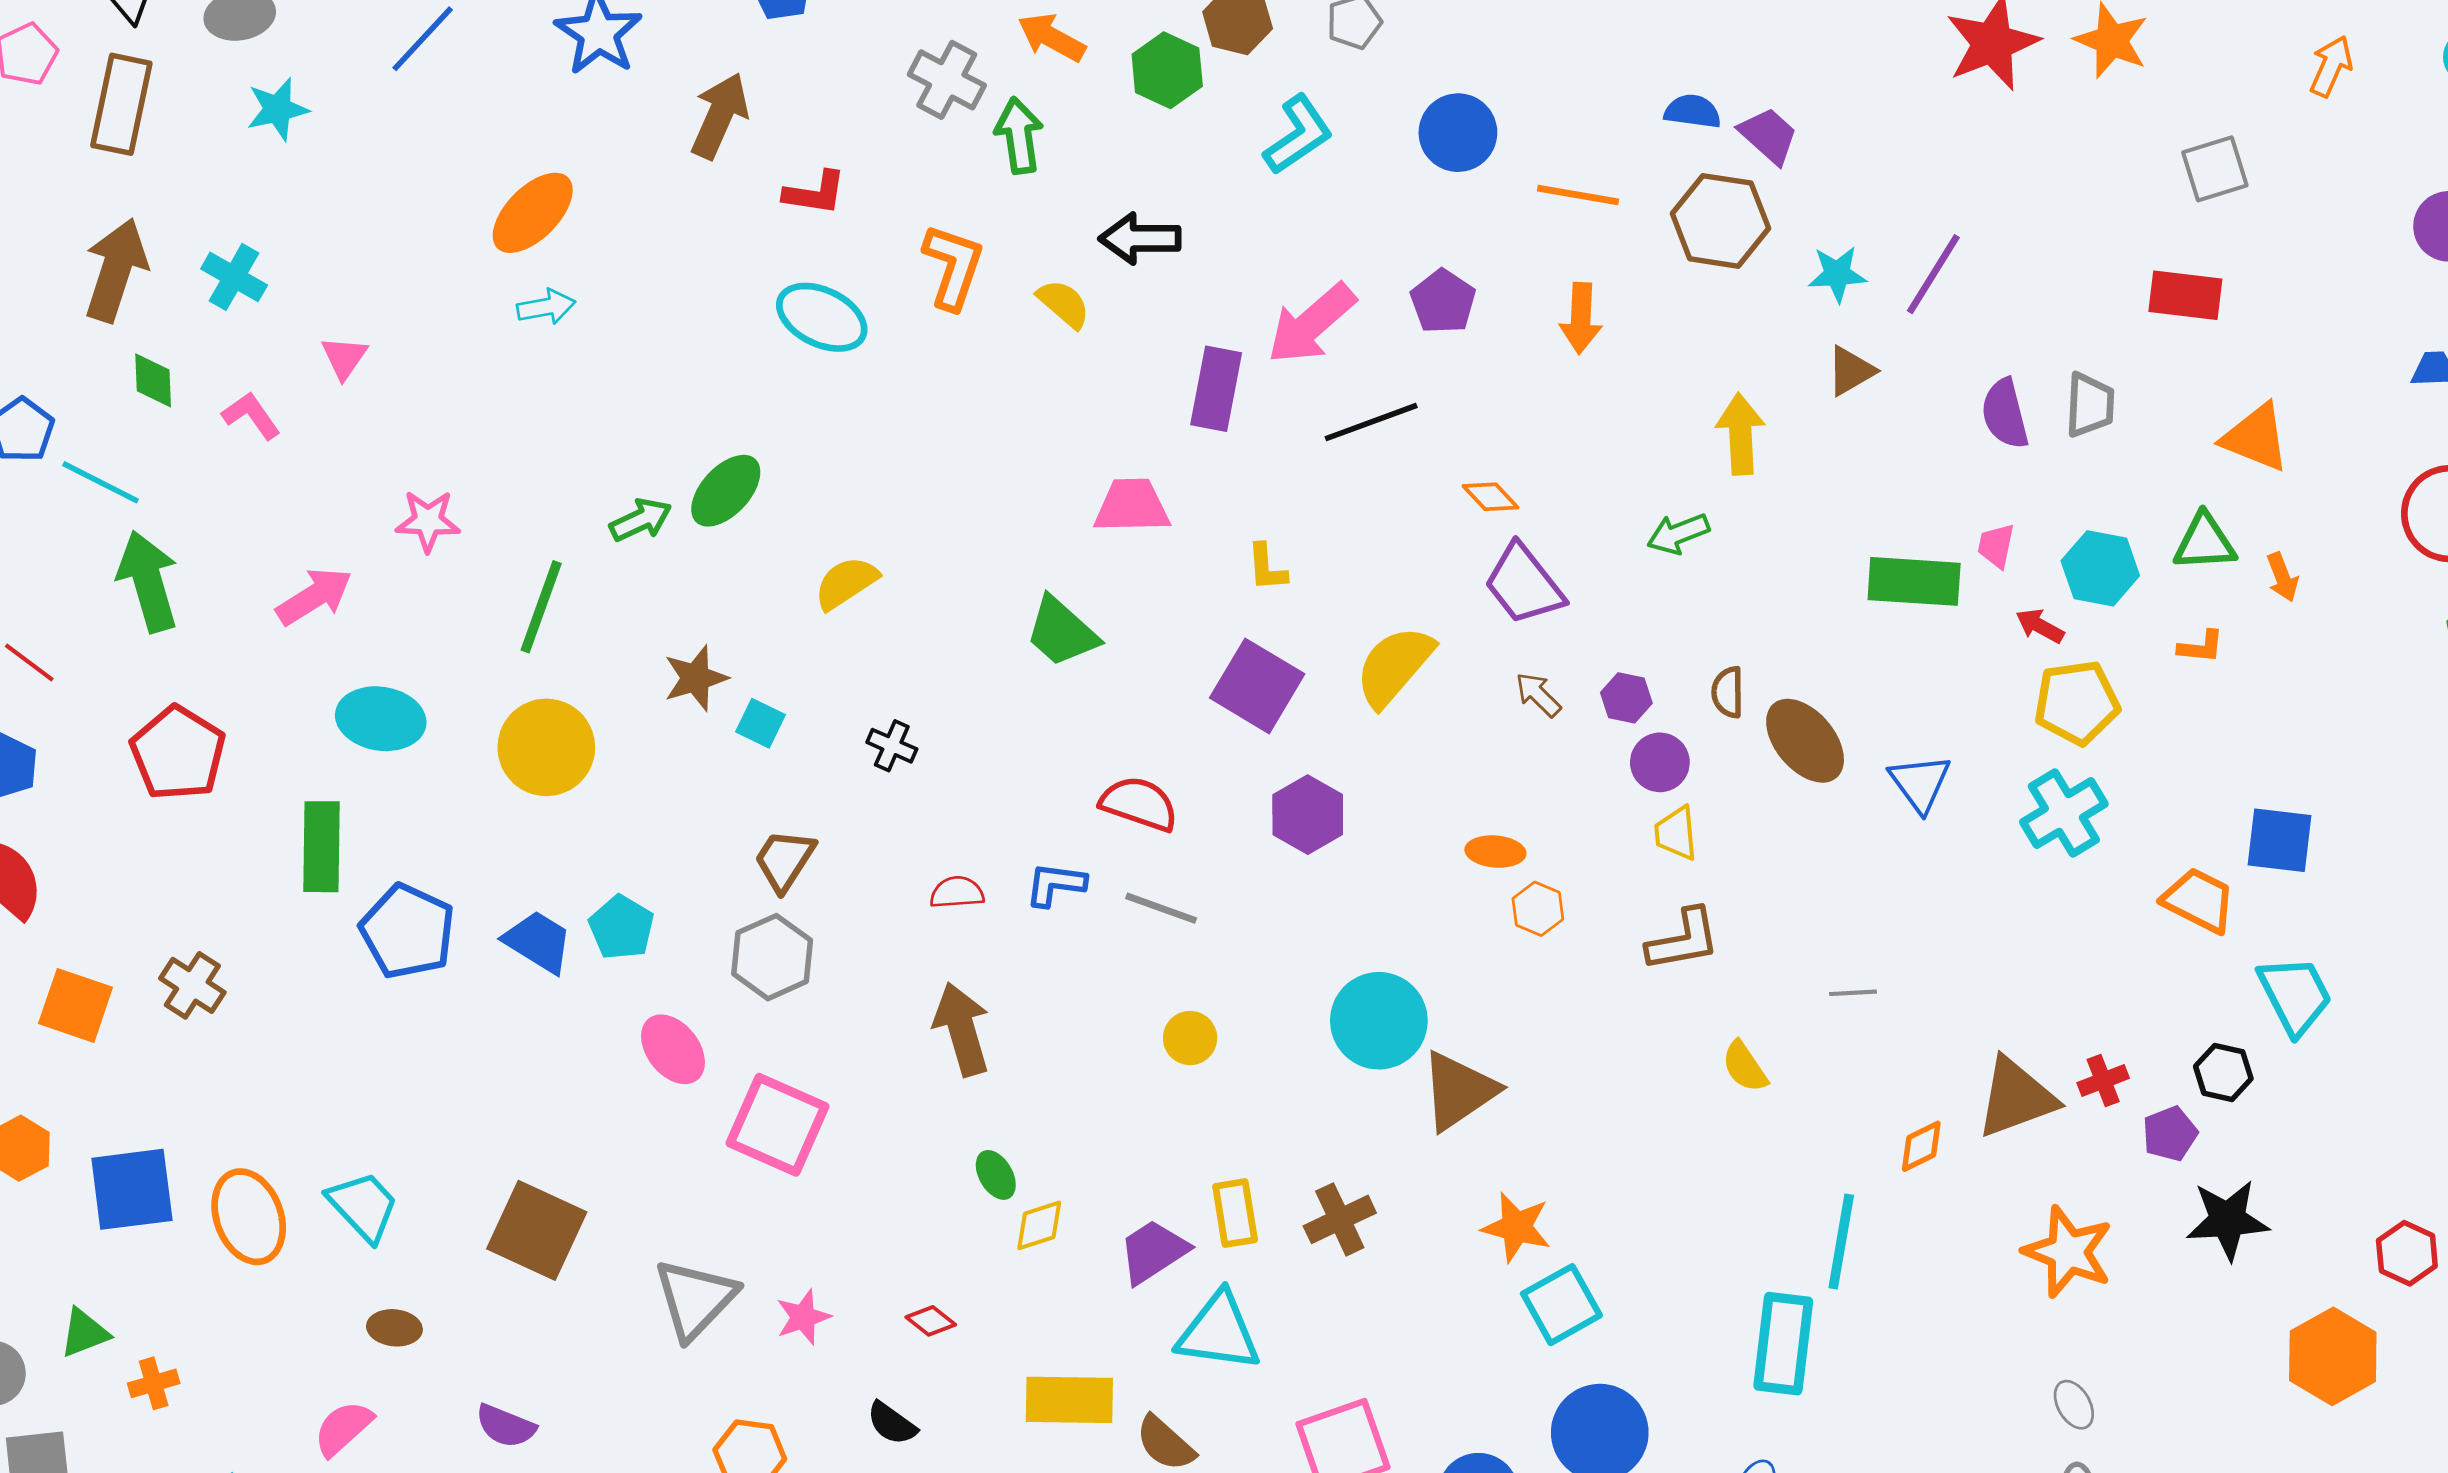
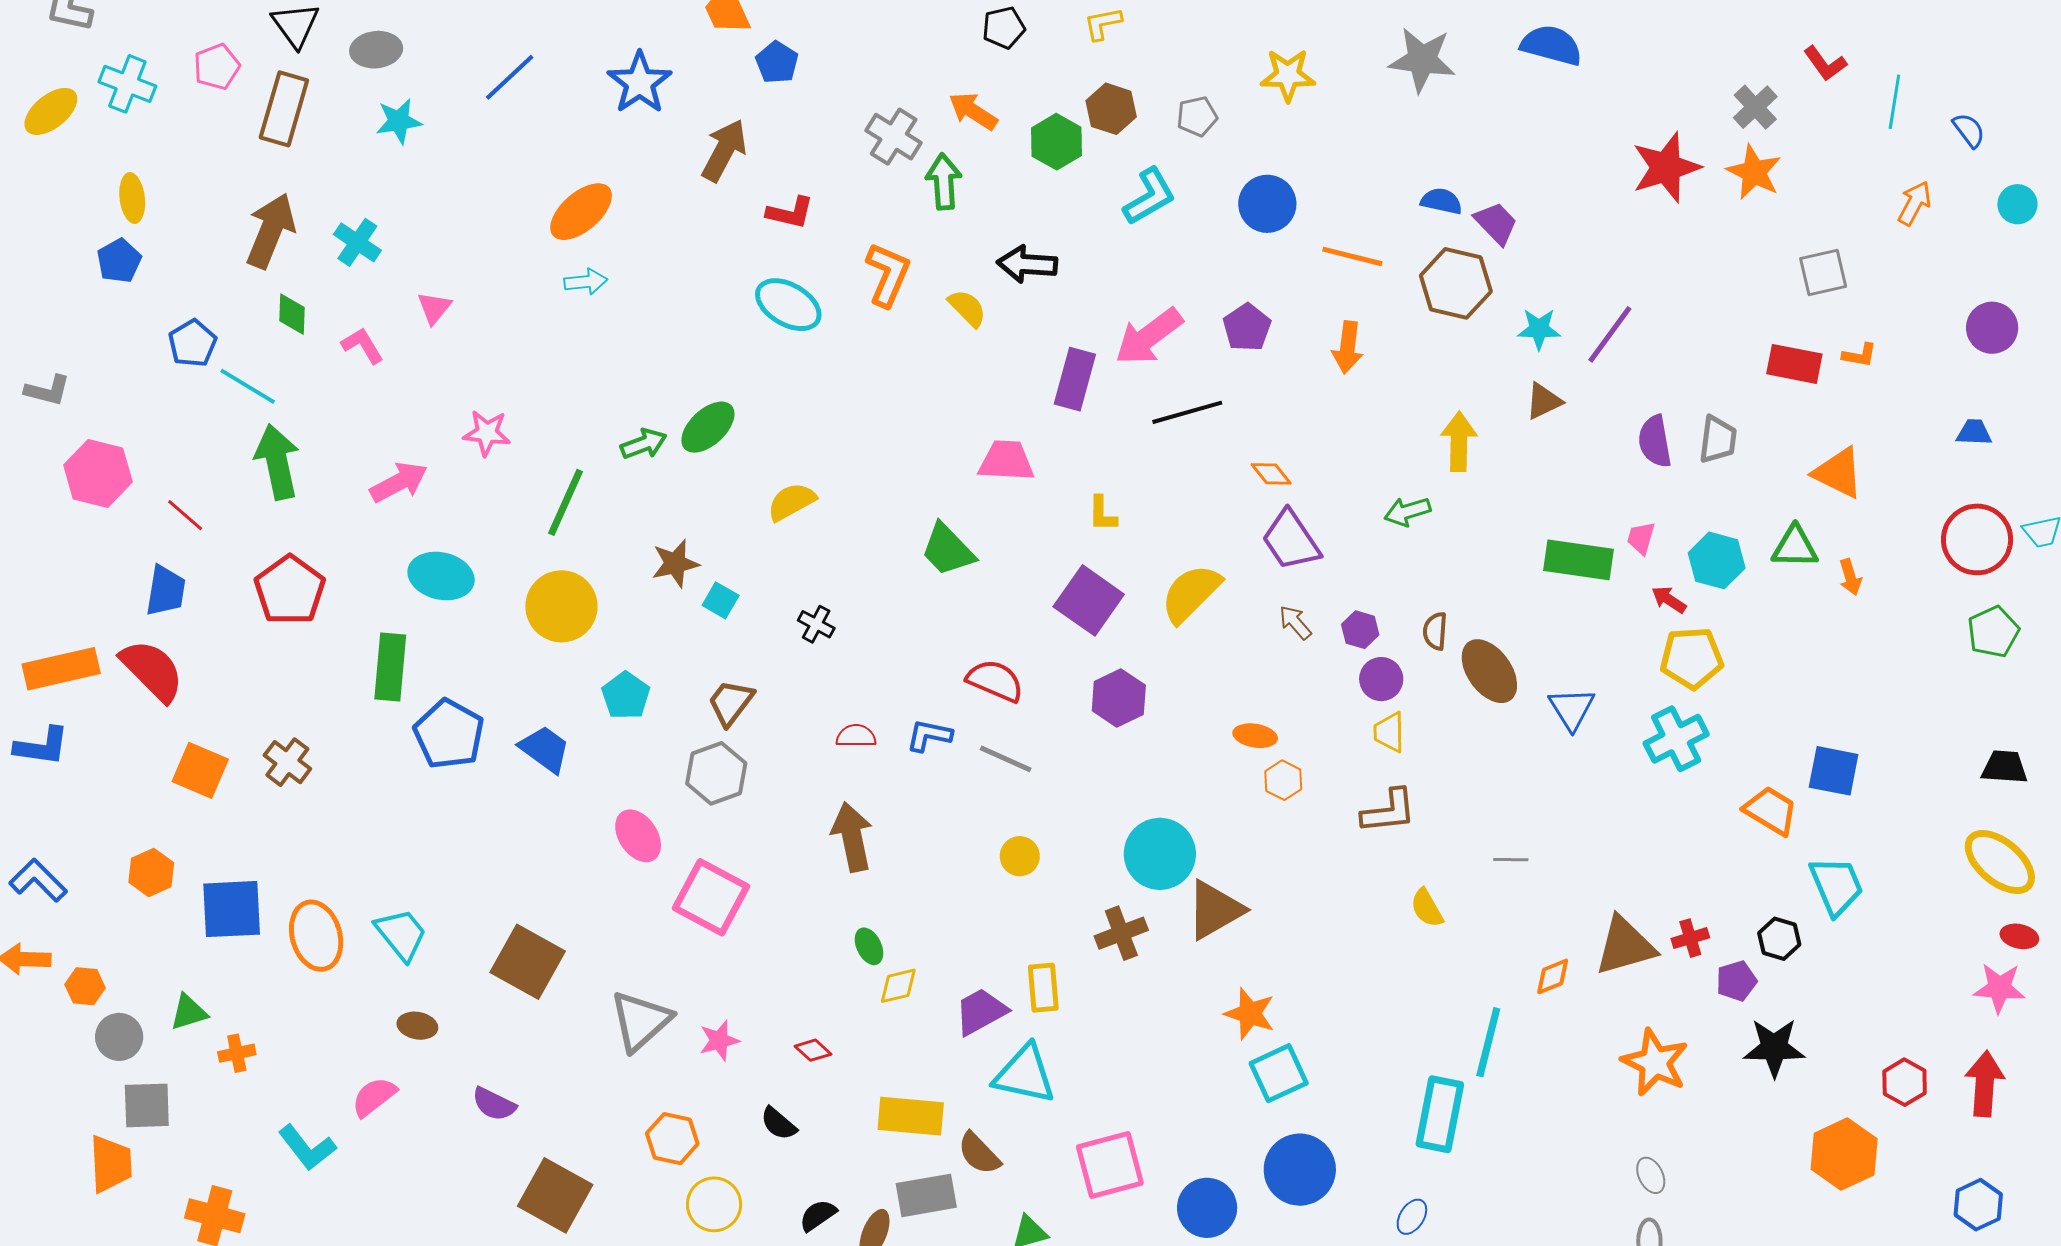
orange L-shape: (2201, 647) -> (1860, 355), moved
cyan pentagon: (621, 928) -> (626, 696), moved
brown cross: (1340, 1219) -> (1121, 933), moved

